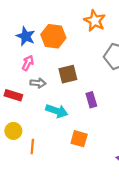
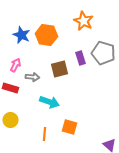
pink arrow: (28, 63) -> (15, 65), moved
purple rectangle: (91, 100) -> (80, 58), moved
orange line: (32, 147) -> (44, 134), moved

